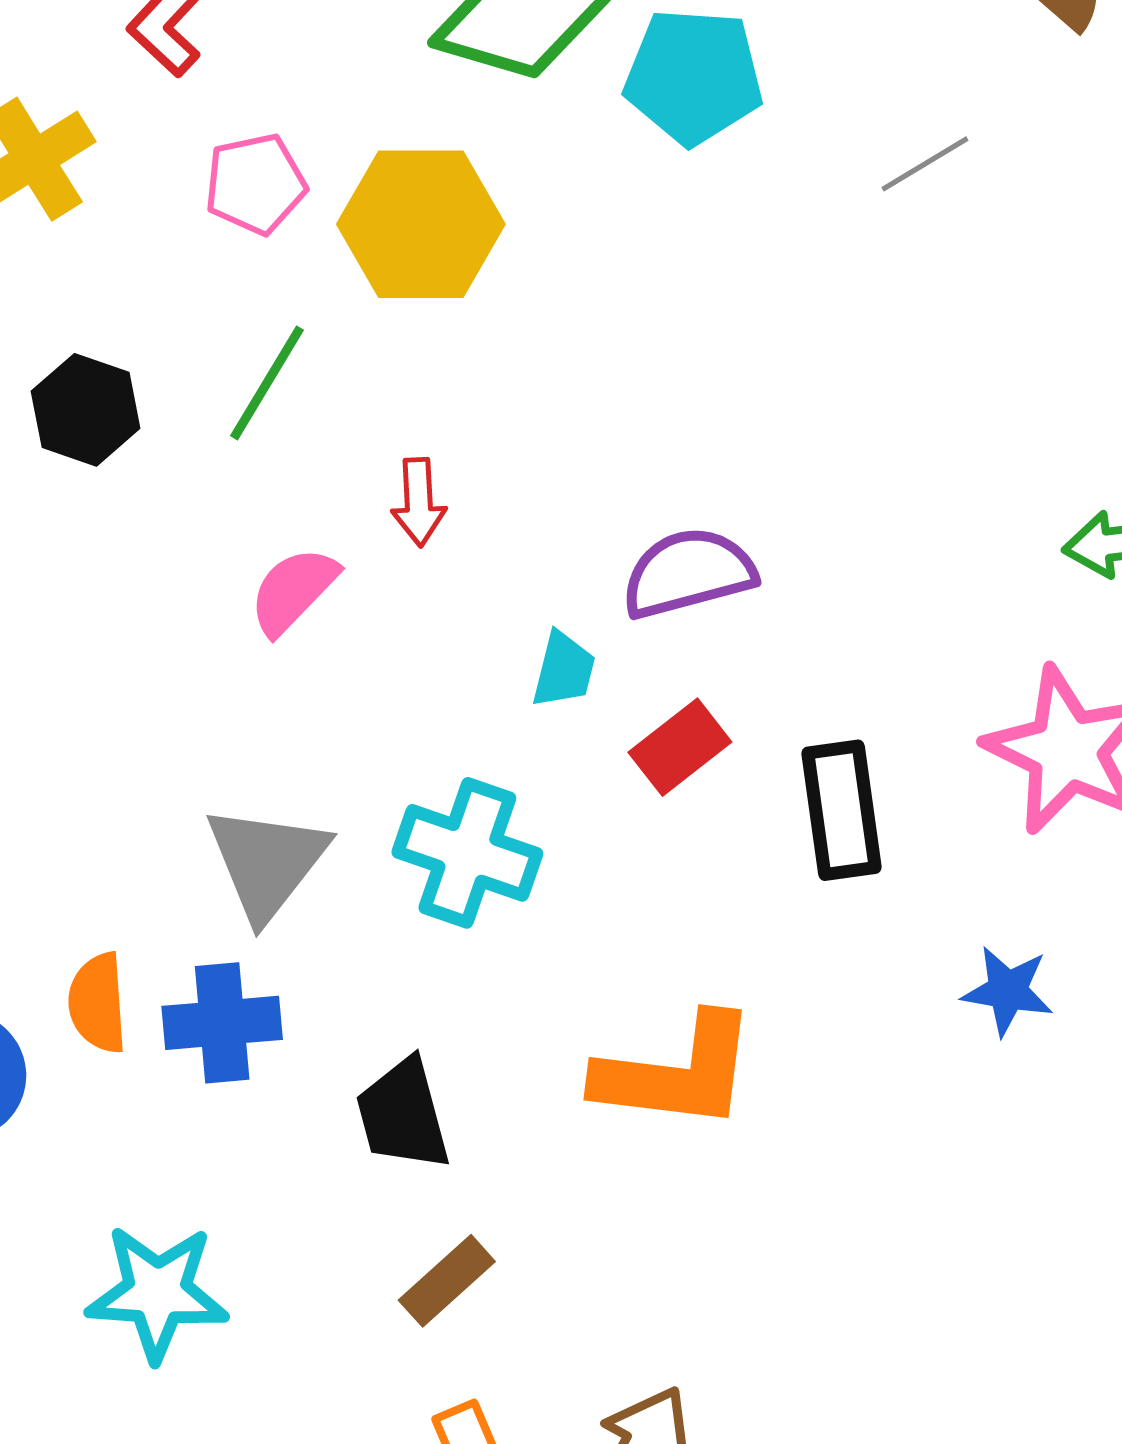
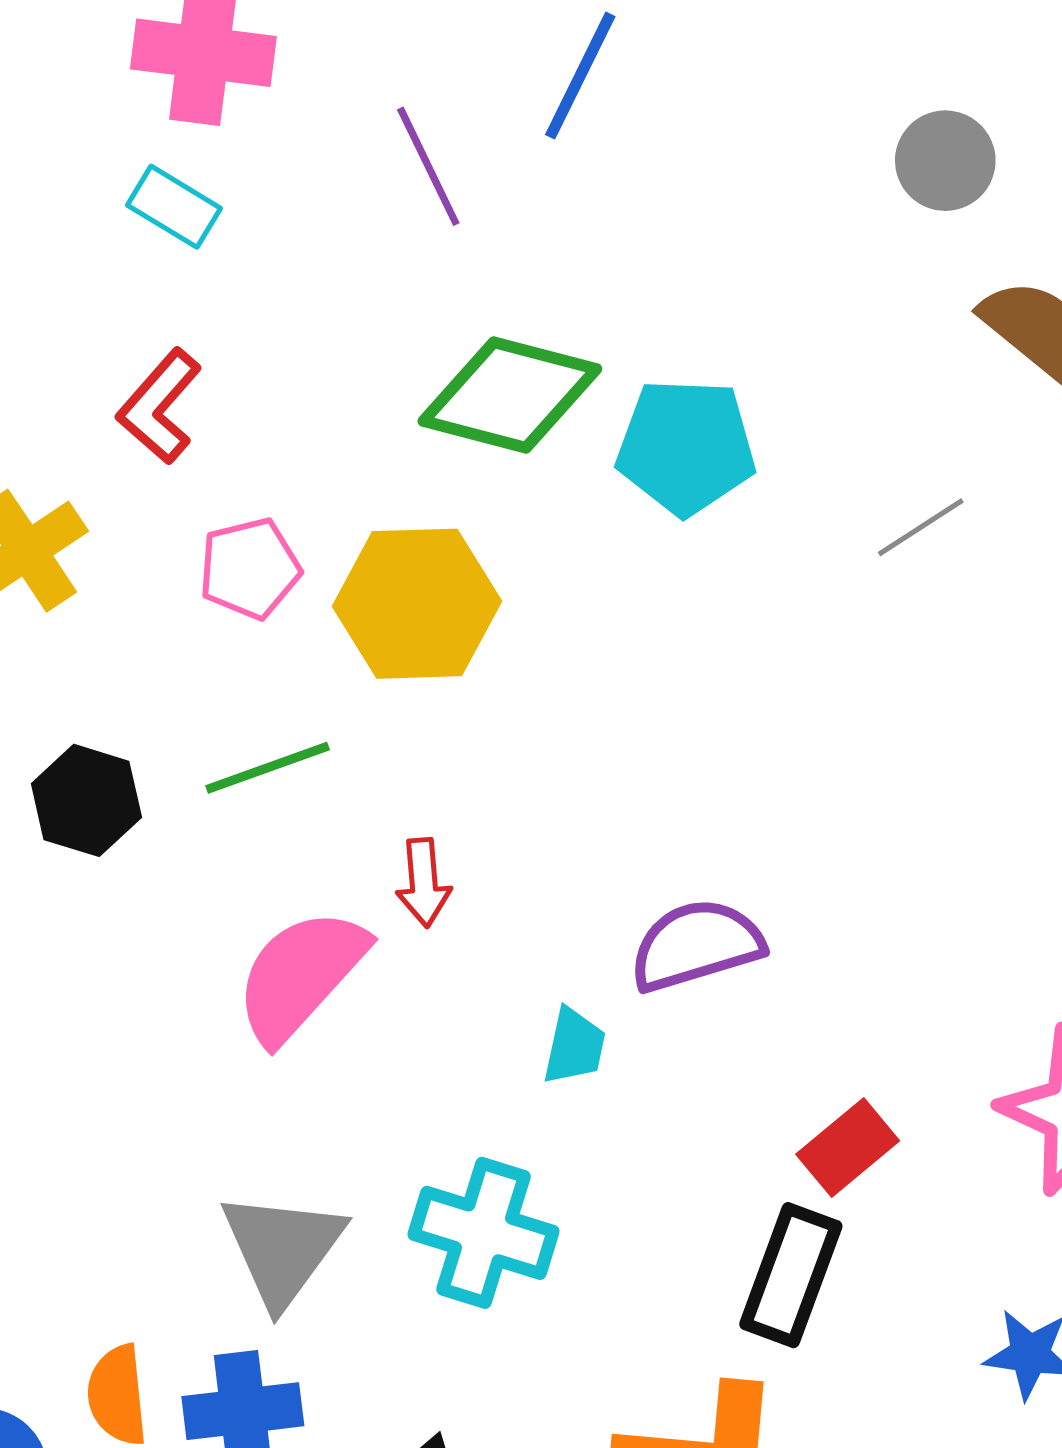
green line: (267, 383) -> (268, 768), turned 41
pink semicircle: (293, 591) -> (301, 975), size x1.5
red rectangle: (680, 747) -> (848, 1147), moved
black rectangle: (841, 810) -> (791, 1275), moved, turned 30

